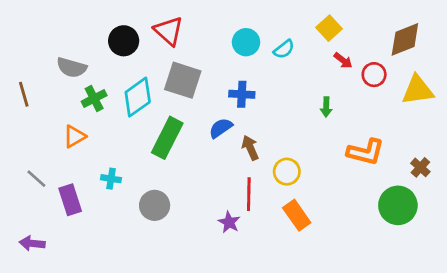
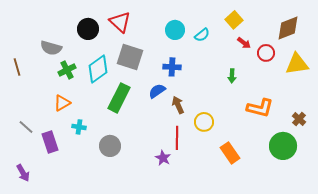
orange triangle: (74, 136) -> (62, 103), moved
orange rectangle: (297, 215) -> (230, 153), moved
purple arrow: (32, 243) -> (23, 173), turned -126

